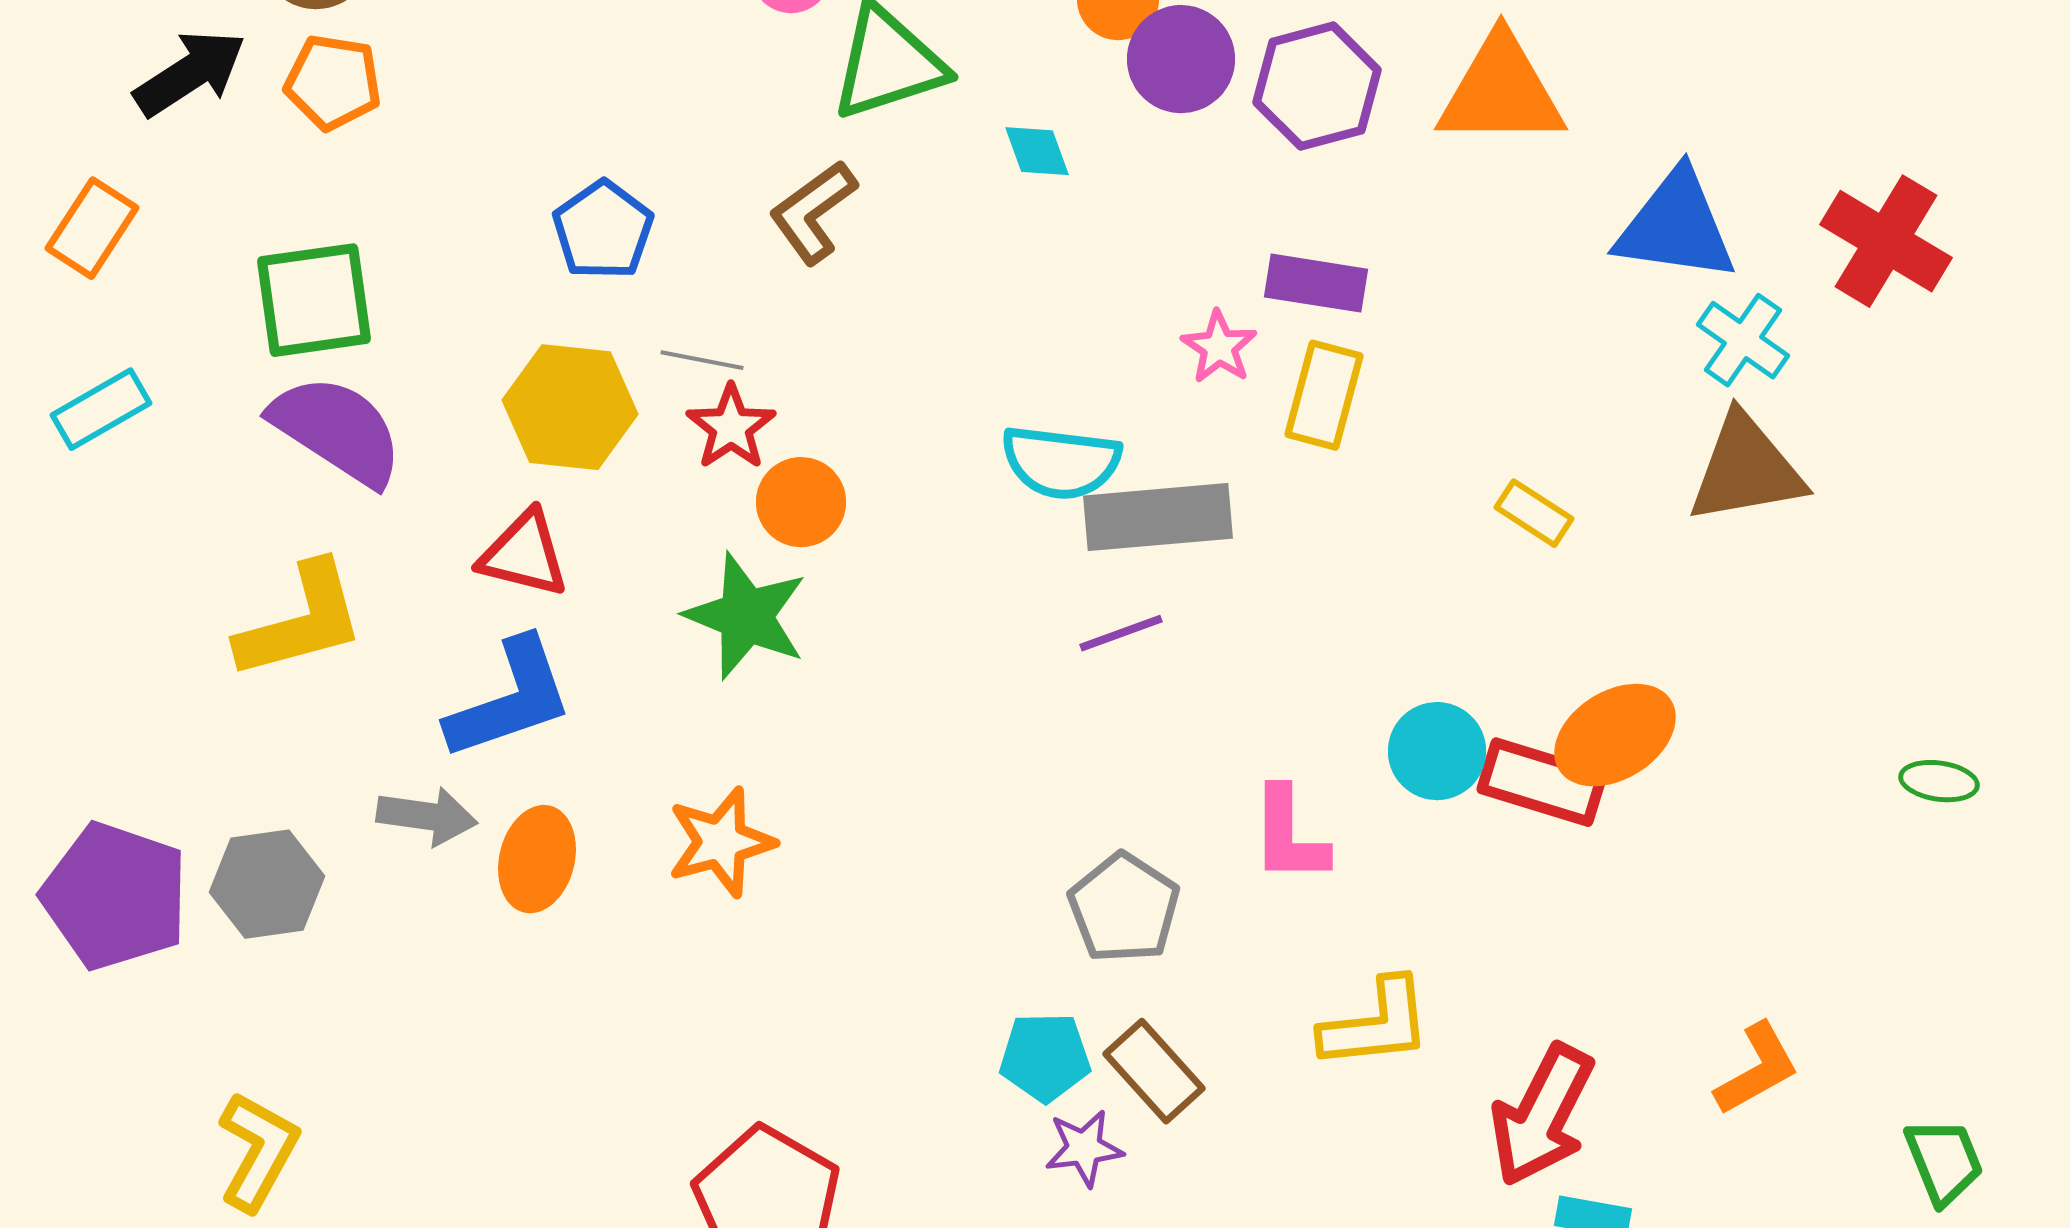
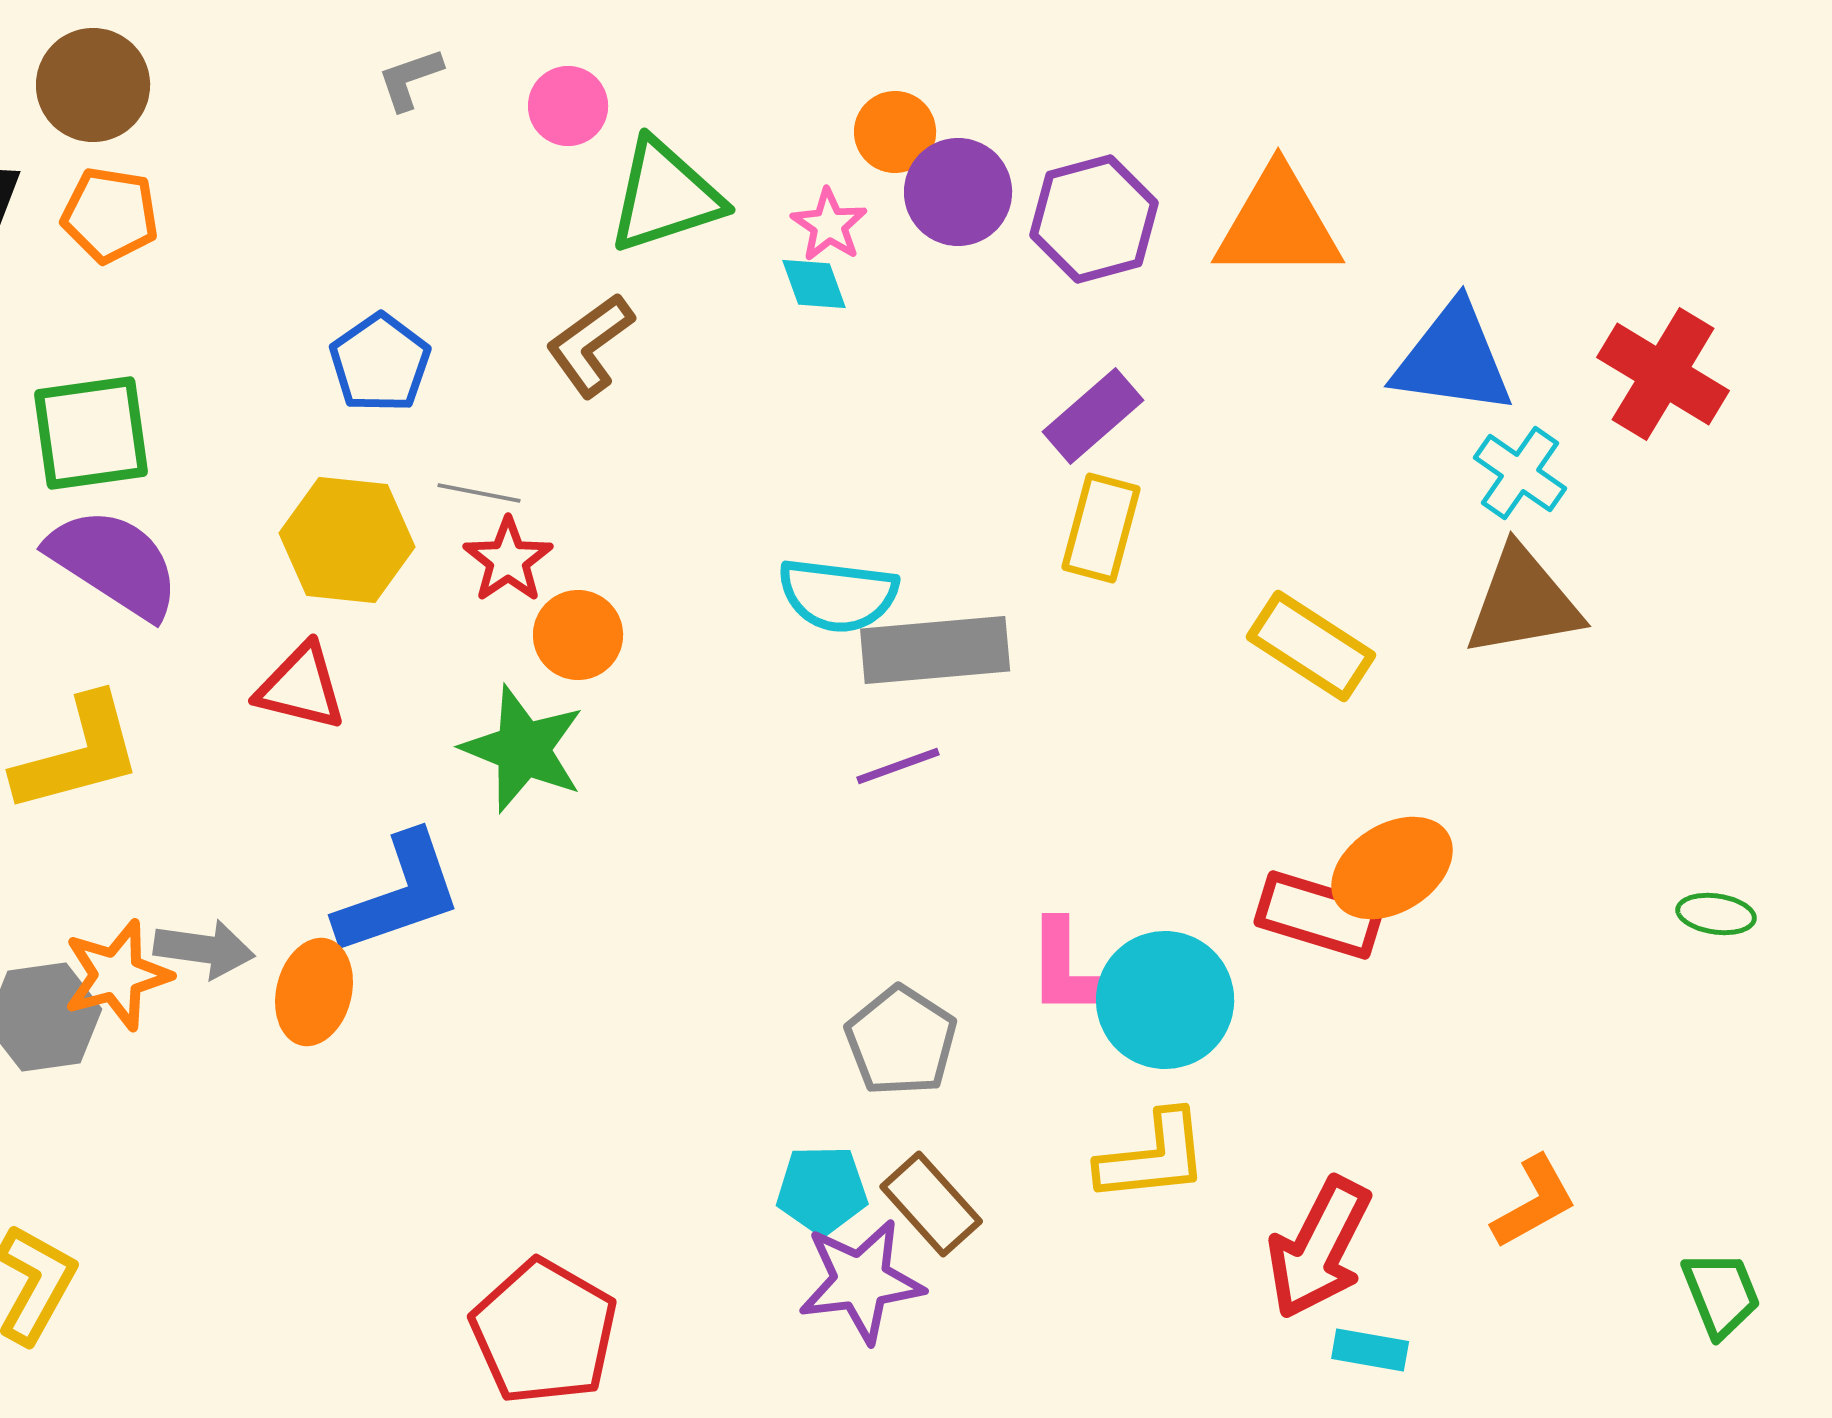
purple rectangle: (1316, 283) -> (1093, 416), turned -50
pink star: (1219, 347) -> (829, 225), moved
yellow rectangle: (1534, 513) -> (1311, 646), size x1.6
blue L-shape: (510, 699) -> (399, 894), moved
cyan circle: (1437, 751) -> (1165, 1000), moved, size x1.4
orange star: (721, 842) -> (117, 975), moved
purple star: (1084, 1148) -> (861, 1281), size x1.6

